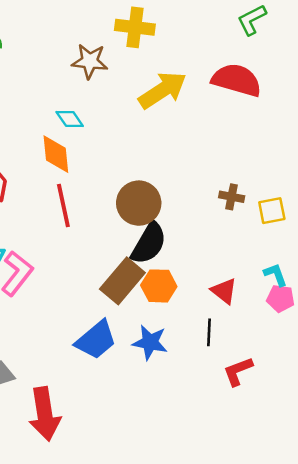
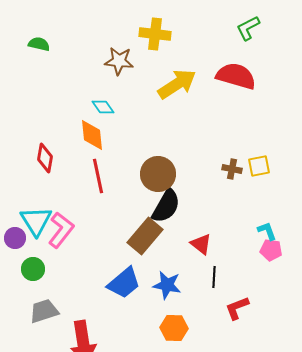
yellow square: (272, 211) -> (259, 166), moved
orange hexagon: (159, 286) -> (174, 328), moved
red triangle: (224, 291) -> (201, 244), moved

